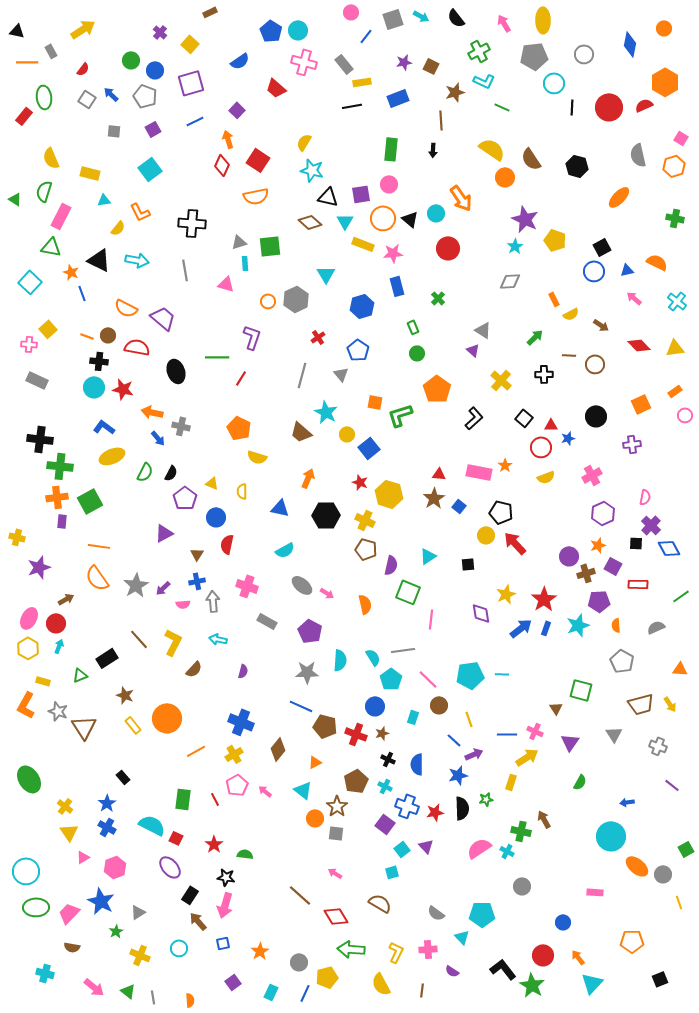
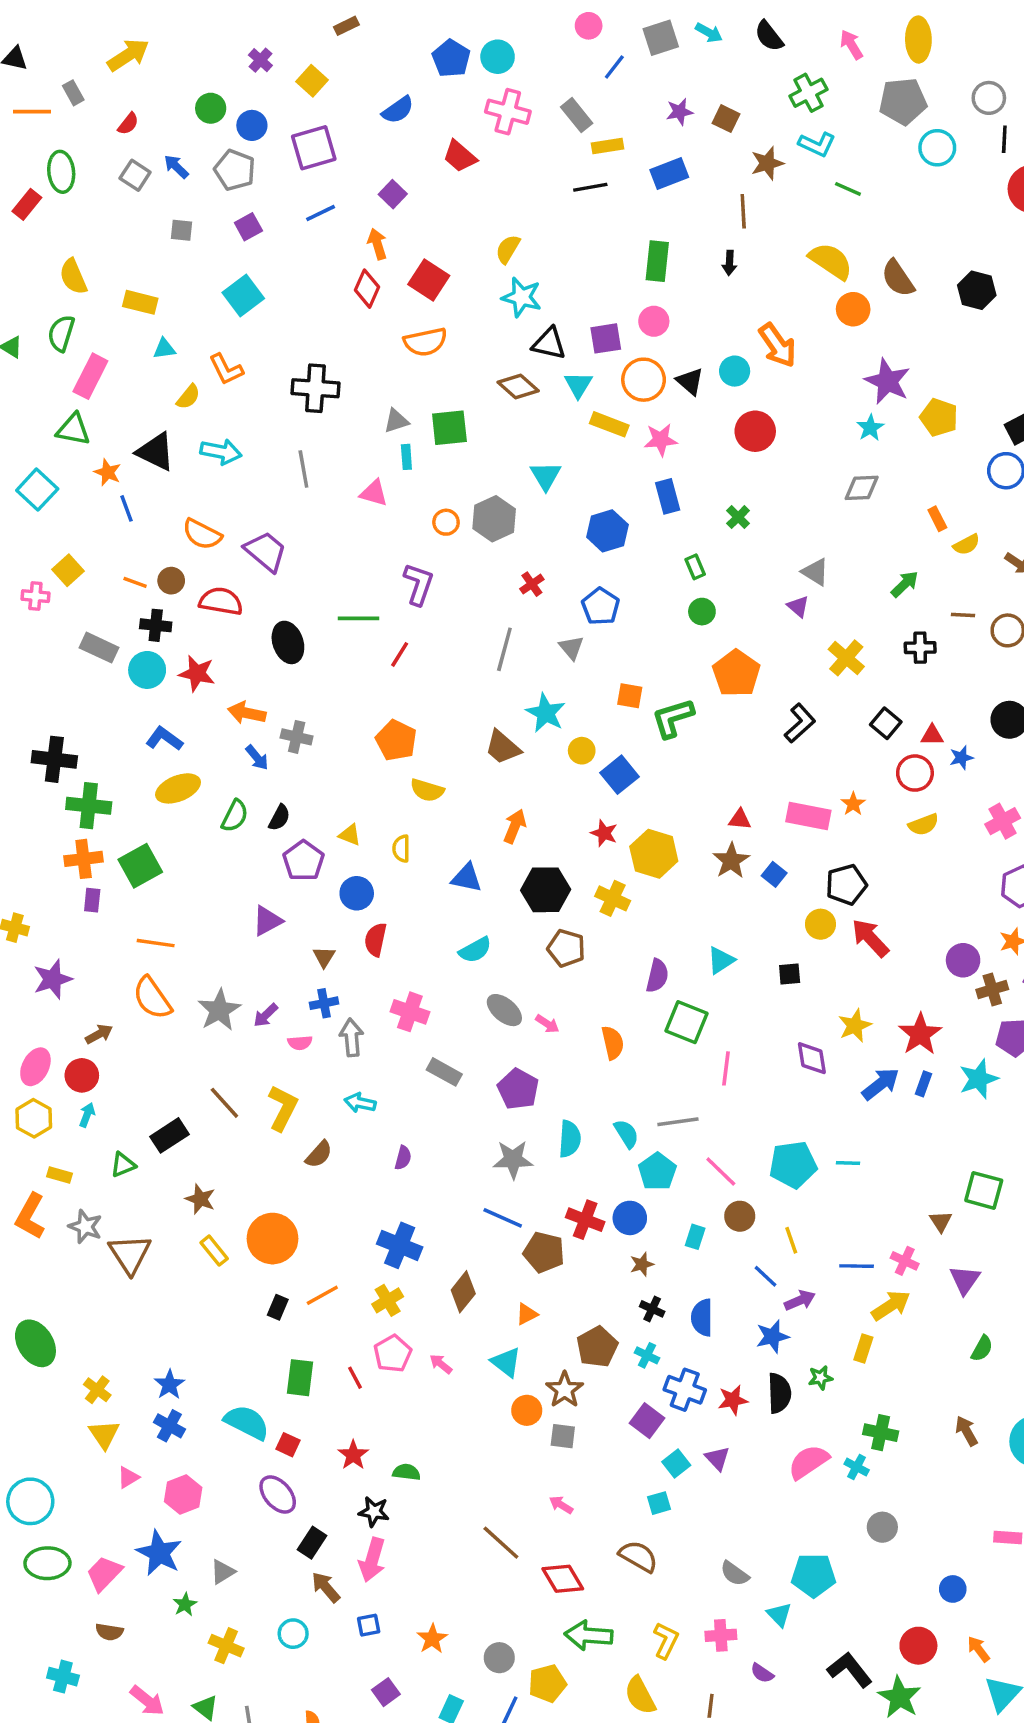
black line: (572, 107) -> (1004, 139), moved
gray rectangle: (37, 380) -> (99, 648), moved
black pentagon: (501, 512) -> (846, 885), turned -30
brown pentagon: (366, 549) -> (566, 948), moved
red cross: (356, 734) -> (585, 1220), moved
black rectangle: (123, 777) -> (278, 1307), moved, turned 64
brown arrow: (544, 819) -> (966, 1431), moved

